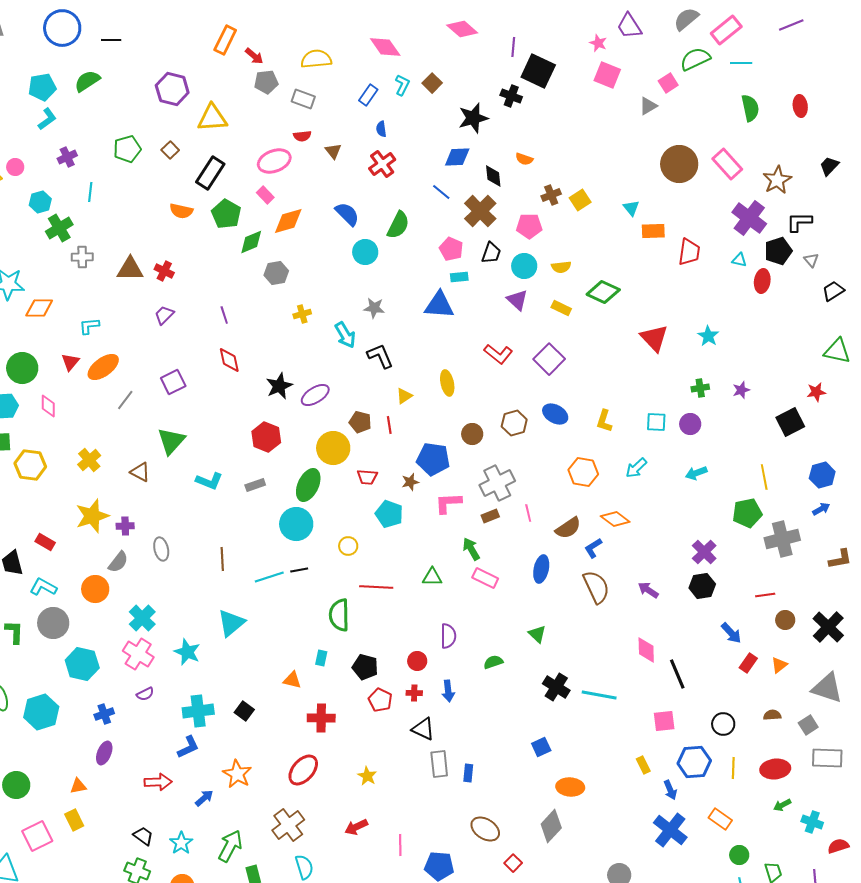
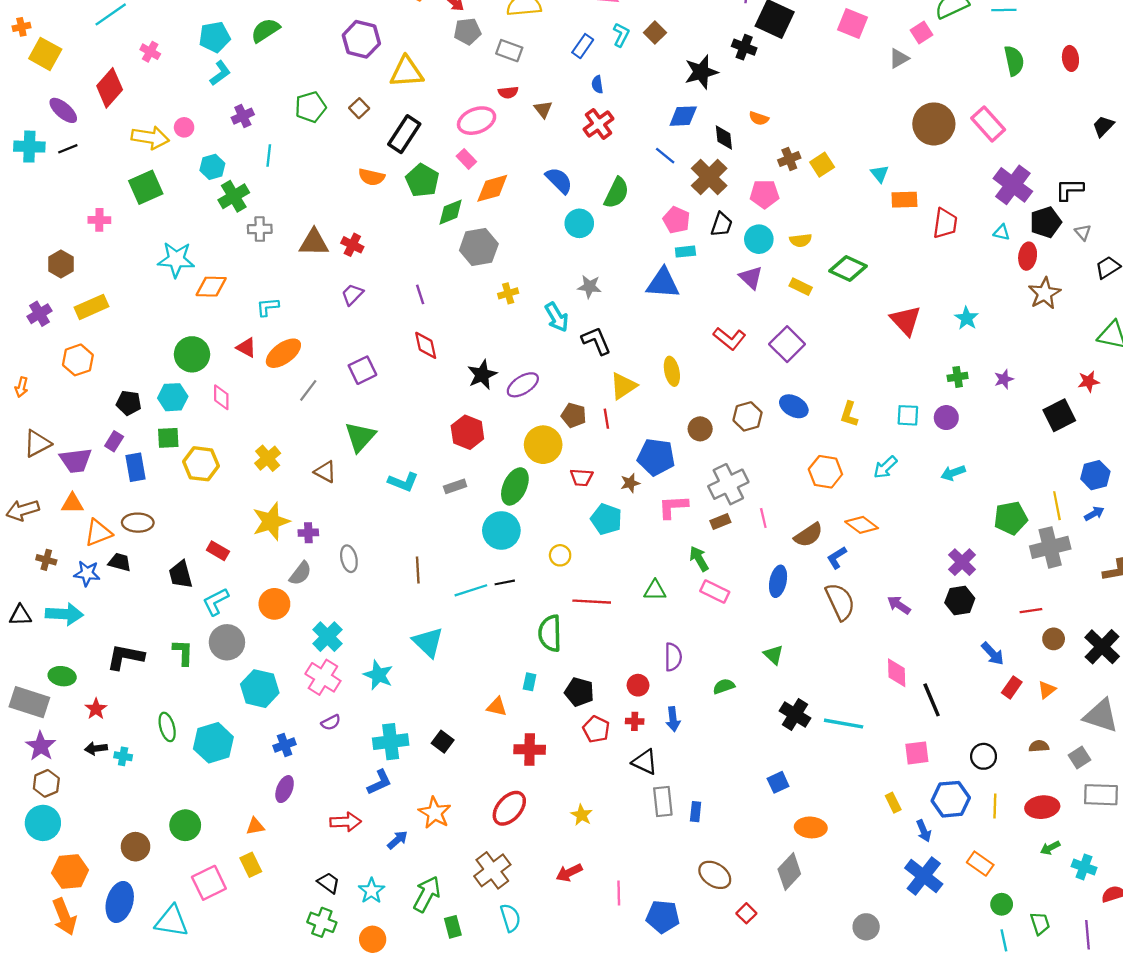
brown star: (777, 180) -> (1045, 293), moved
gray hexagon: (276, 273) -> (479, 247), size x1.4
red triangle: (70, 362) -> (246, 348), turned -42
yellow triangle: (404, 396) -> (623, 386), size x1.5
yellow line: (764, 477) -> (1057, 506), moved
cyan L-shape: (43, 587) -> (216, 602), turned -56
cyan triangle: (231, 623) -> (428, 642), turned -36

